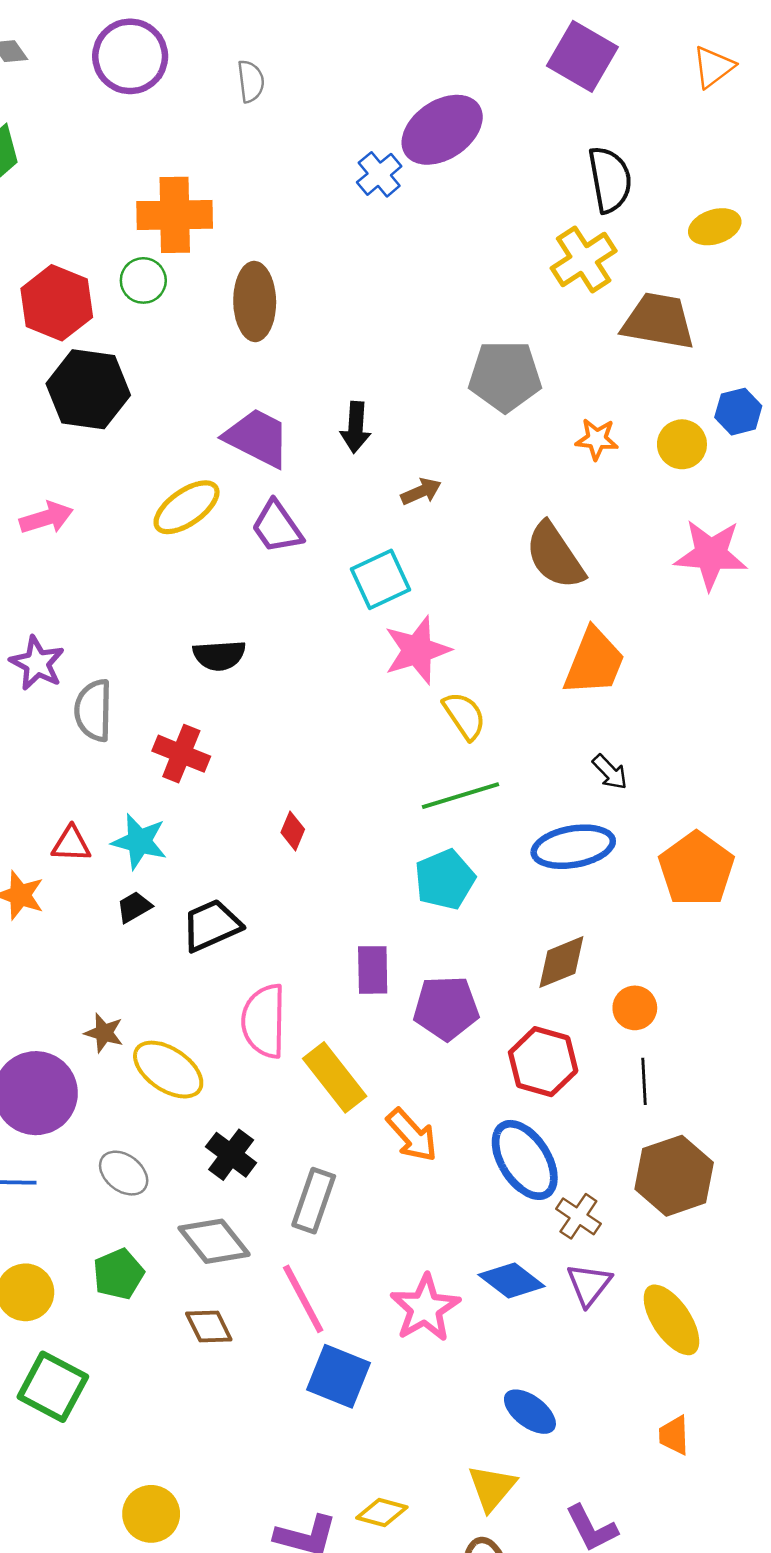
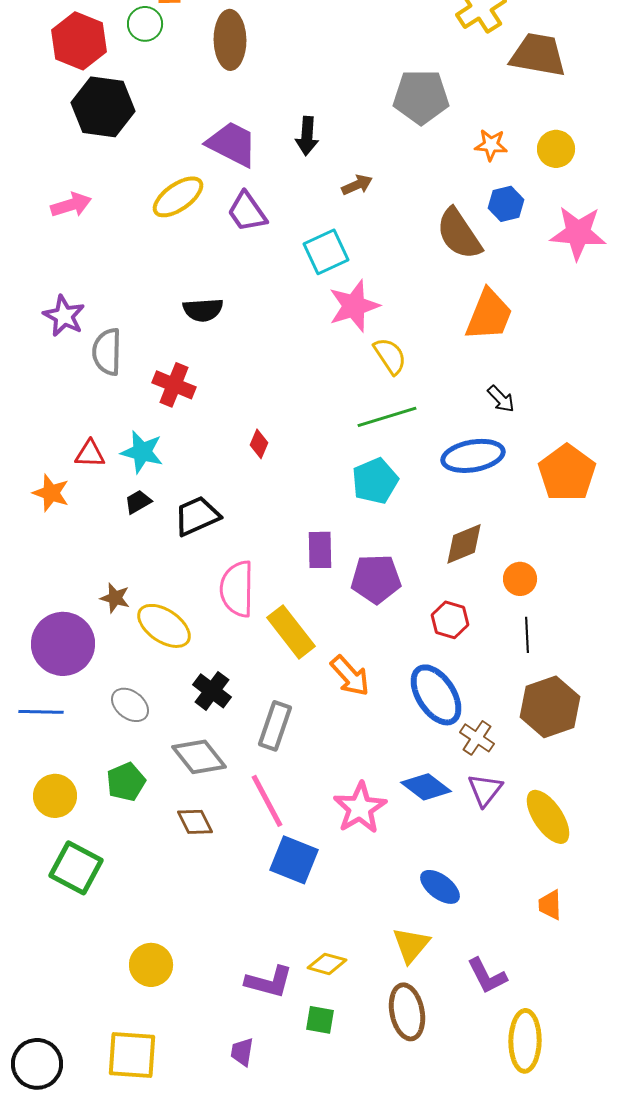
blue hexagon: (738, 412) -> (506, 204), moved
red hexagon: (543, 1062) -> (450, 620), size x0.7

